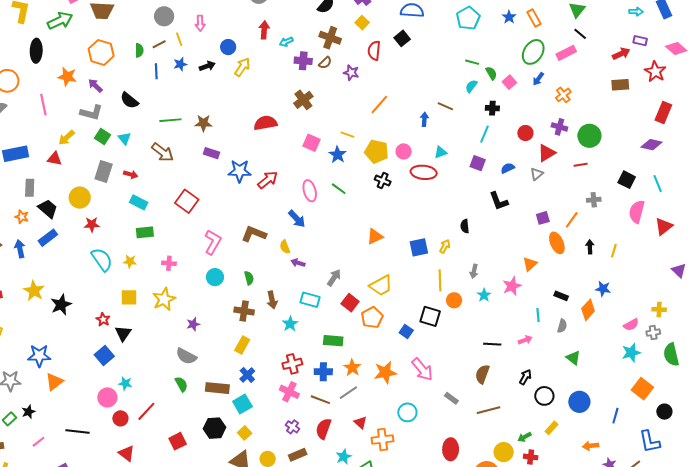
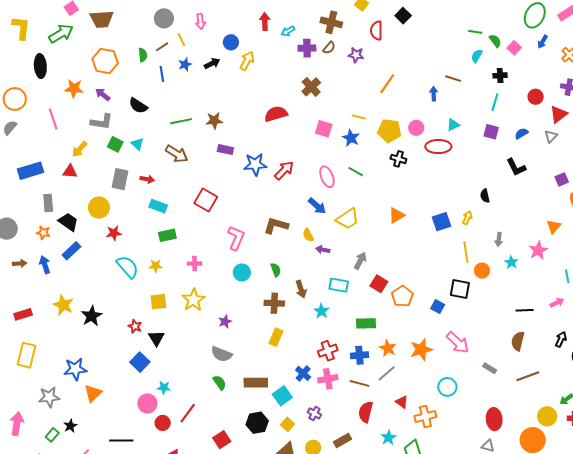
yellow trapezoid: (381, 286) -> (348, 219), moved
blue cross: (247, 375) -> (303, 373), moved
pink cross: (289, 392) -> (328, 379), turned -30
purple cross: (292, 427) -> (314, 413), moved

